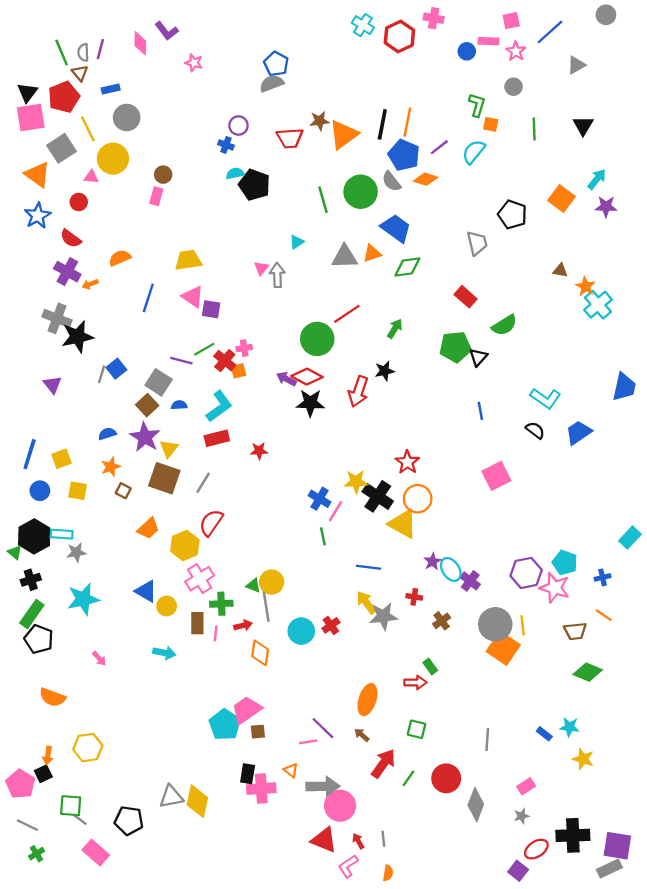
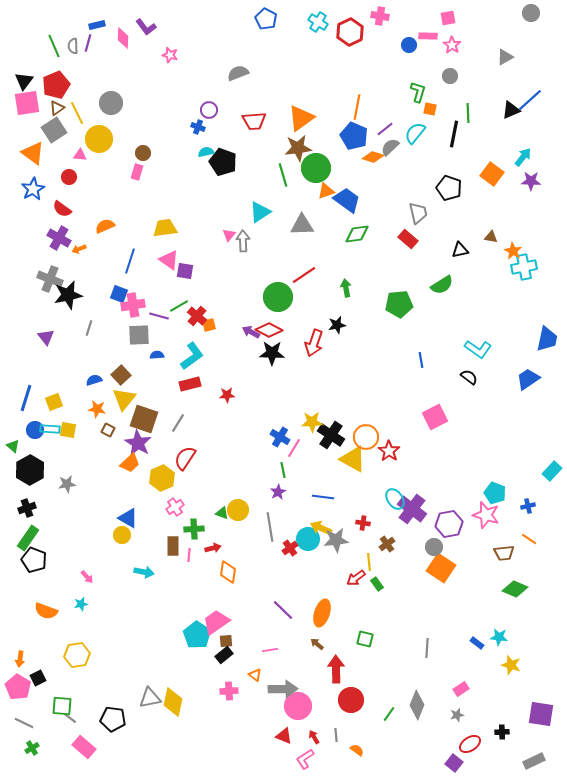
blue line: (550, 32) -> (530, 100), moved
blue pentagon: (276, 64) -> (266, 19), moved
brown triangle: (80, 73) -> (57, 108), moved, turned 35
blue rectangle: (111, 89) -> (97, 25), moved
brown star: (320, 121) -> (298, 148), moved, size x1.5
black line: (382, 124) -> (454, 134), moved
black triangle: (583, 126) -> (511, 110), turned 36
gray semicircle: (391, 181) -> (390, 147), moved, turned 84
cyan triangle: (297, 242) -> (260, 212), size x1.6
orange triangle: (372, 253) -> (326, 191), moved
red rectangle: (466, 297) -> (408, 239), moved
cyan cross: (598, 305) -> (524, 267), turned 30
green arrow: (395, 329) -> (346, 288), turned -42
pink cross: (244, 348) -> (133, 305), moved, size x1.6
black triangle: (478, 357) -> (460, 250), moved, turned 36
blue square: (116, 369) -> (119, 294), moved, turned -30
gray square: (159, 382) -> (139, 335), turned -35
brown square: (147, 405) -> (121, 375), moved
blue trapezoid: (579, 433) -> (528, 379), moved
purple star: (145, 437) -> (138, 443), moved
yellow triangle: (169, 448) -> (124, 399), moved, size x1.4
red star: (407, 462) -> (389, 451), moved
orange star: (111, 467) -> (97, 409), turned 30
cyan rectangle: (62, 534) -> (50, 429), moved
green triangle: (15, 552) -> (13, 446), moved
purple star: (432, 561) -> (278, 492), moved
purple hexagon: (526, 573) -> (449, 524), moved
pink cross: (200, 579) -> (175, 507), size x0.7
purple cross: (470, 581) -> (412, 509), size x1.6
cyan star: (83, 599) -> (81, 604), moved, size x0.5
yellow arrow: (366, 603) -> (321, 528), turned -30
gray line: (266, 605) -> (270, 527), moved
yellow circle: (167, 606) -> (122, 535), moved
gray circle: (495, 624) -> (434, 547), size x0.6
yellow line: (523, 625) -> (369, 562), moved
cyan circle: (301, 631) -> (308, 539), moved
red arrow: (415, 682) -> (356, 578), moved, turned 144
purple line: (323, 728) -> (283, 610), moved
orange arrow: (48, 756) -> (20, 659), moved
red arrow: (383, 763) -> (336, 669), turned -36
black rectangle: (248, 774) -> (224, 655), moved, turned 42
green line: (409, 778) -> (389, 714), moved
red circle: (446, 778) -> (351, 700), moved
pink cross: (261, 789) -> (229, 691), size x0.7
black cross: (573, 835) -> (502, 732), size x0.5
red triangle: (324, 840) -> (284, 736), size x0.7
purple square: (617, 846) -> (541, 714), moved
orange semicircle: (388, 873) -> (357, 750), moved, turned -64

